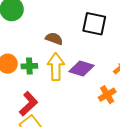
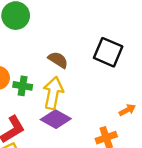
purple diamond: (81, 69) -> (56, 119), moved

